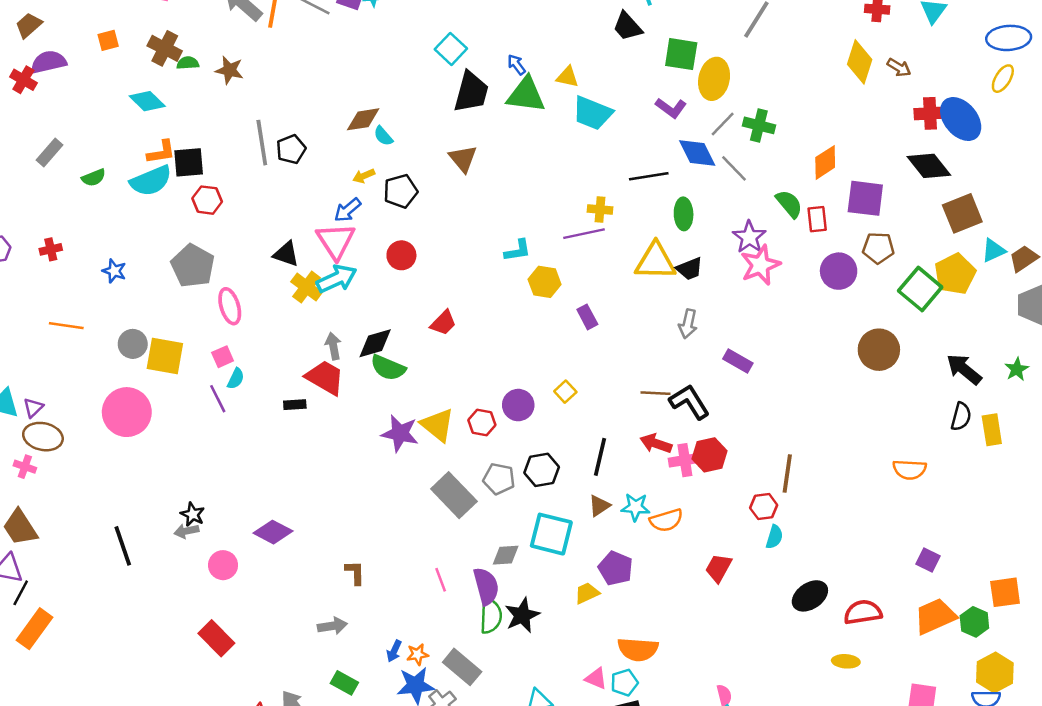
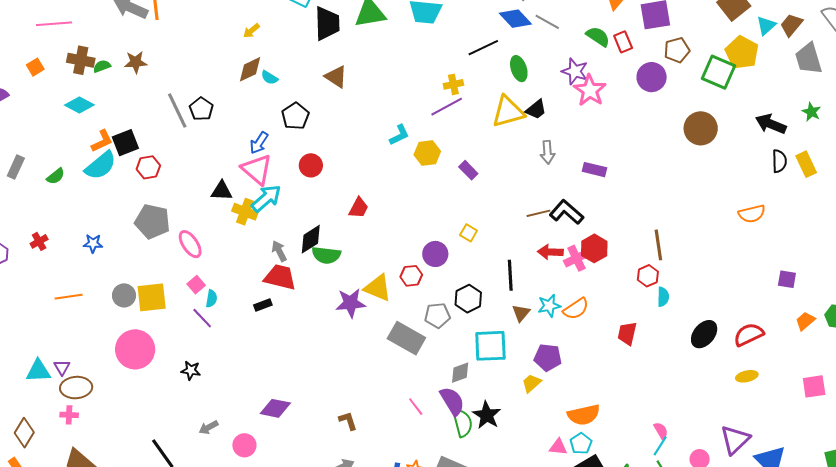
yellow arrow: (364, 176) -> (251, 31), moved
black star: (193, 514) -> (191, 370), moved
orange trapezoid: (935, 616) -> (805, 321), size x0.6

